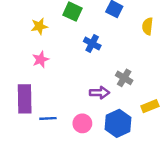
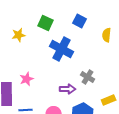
blue cross: (92, 43) -> (62, 49), size x1.6
pink star: (41, 59) -> (27, 79), moved

